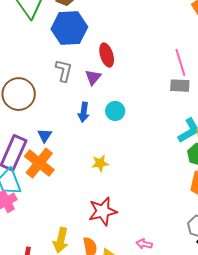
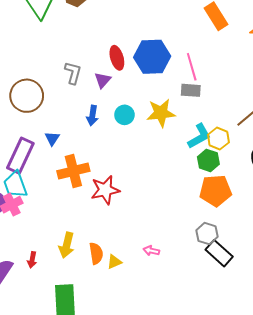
blue hexagon: (69, 28) -> (152, 57), moved
orange cross: (39, 163) -> (73, 171), moved, turned 36
yellow star: (100, 163) -> (161, 113), moved, size x1.6
red star: (103, 211) -> (105, 190), moved

